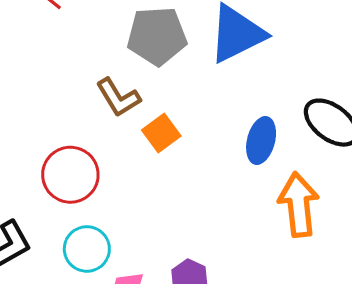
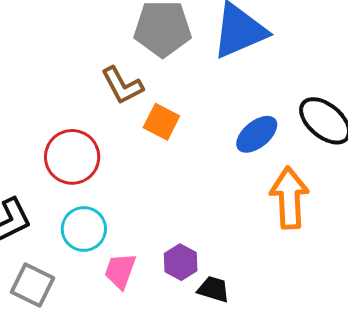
orange square: (161, 133) -> (161, 122), turned -30
blue ellipse: (261, 140) -> (257, 134), turned 33

